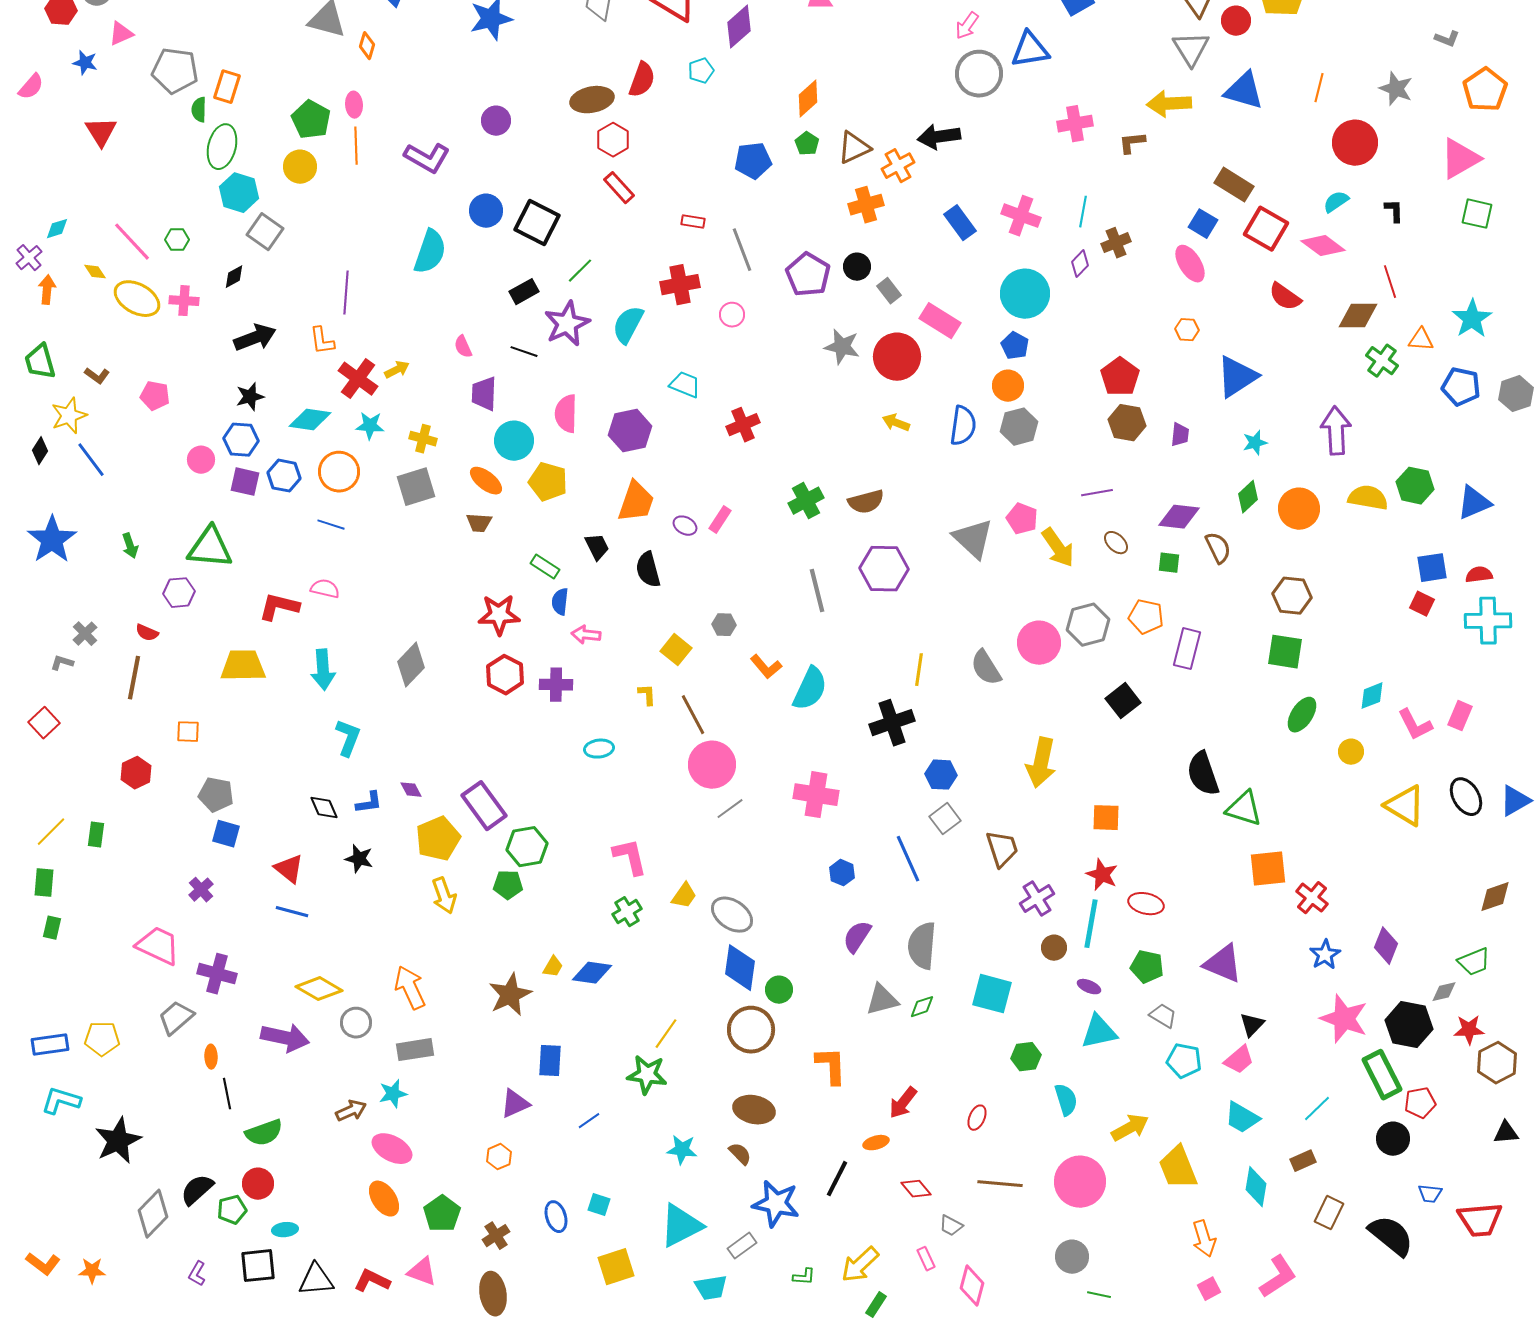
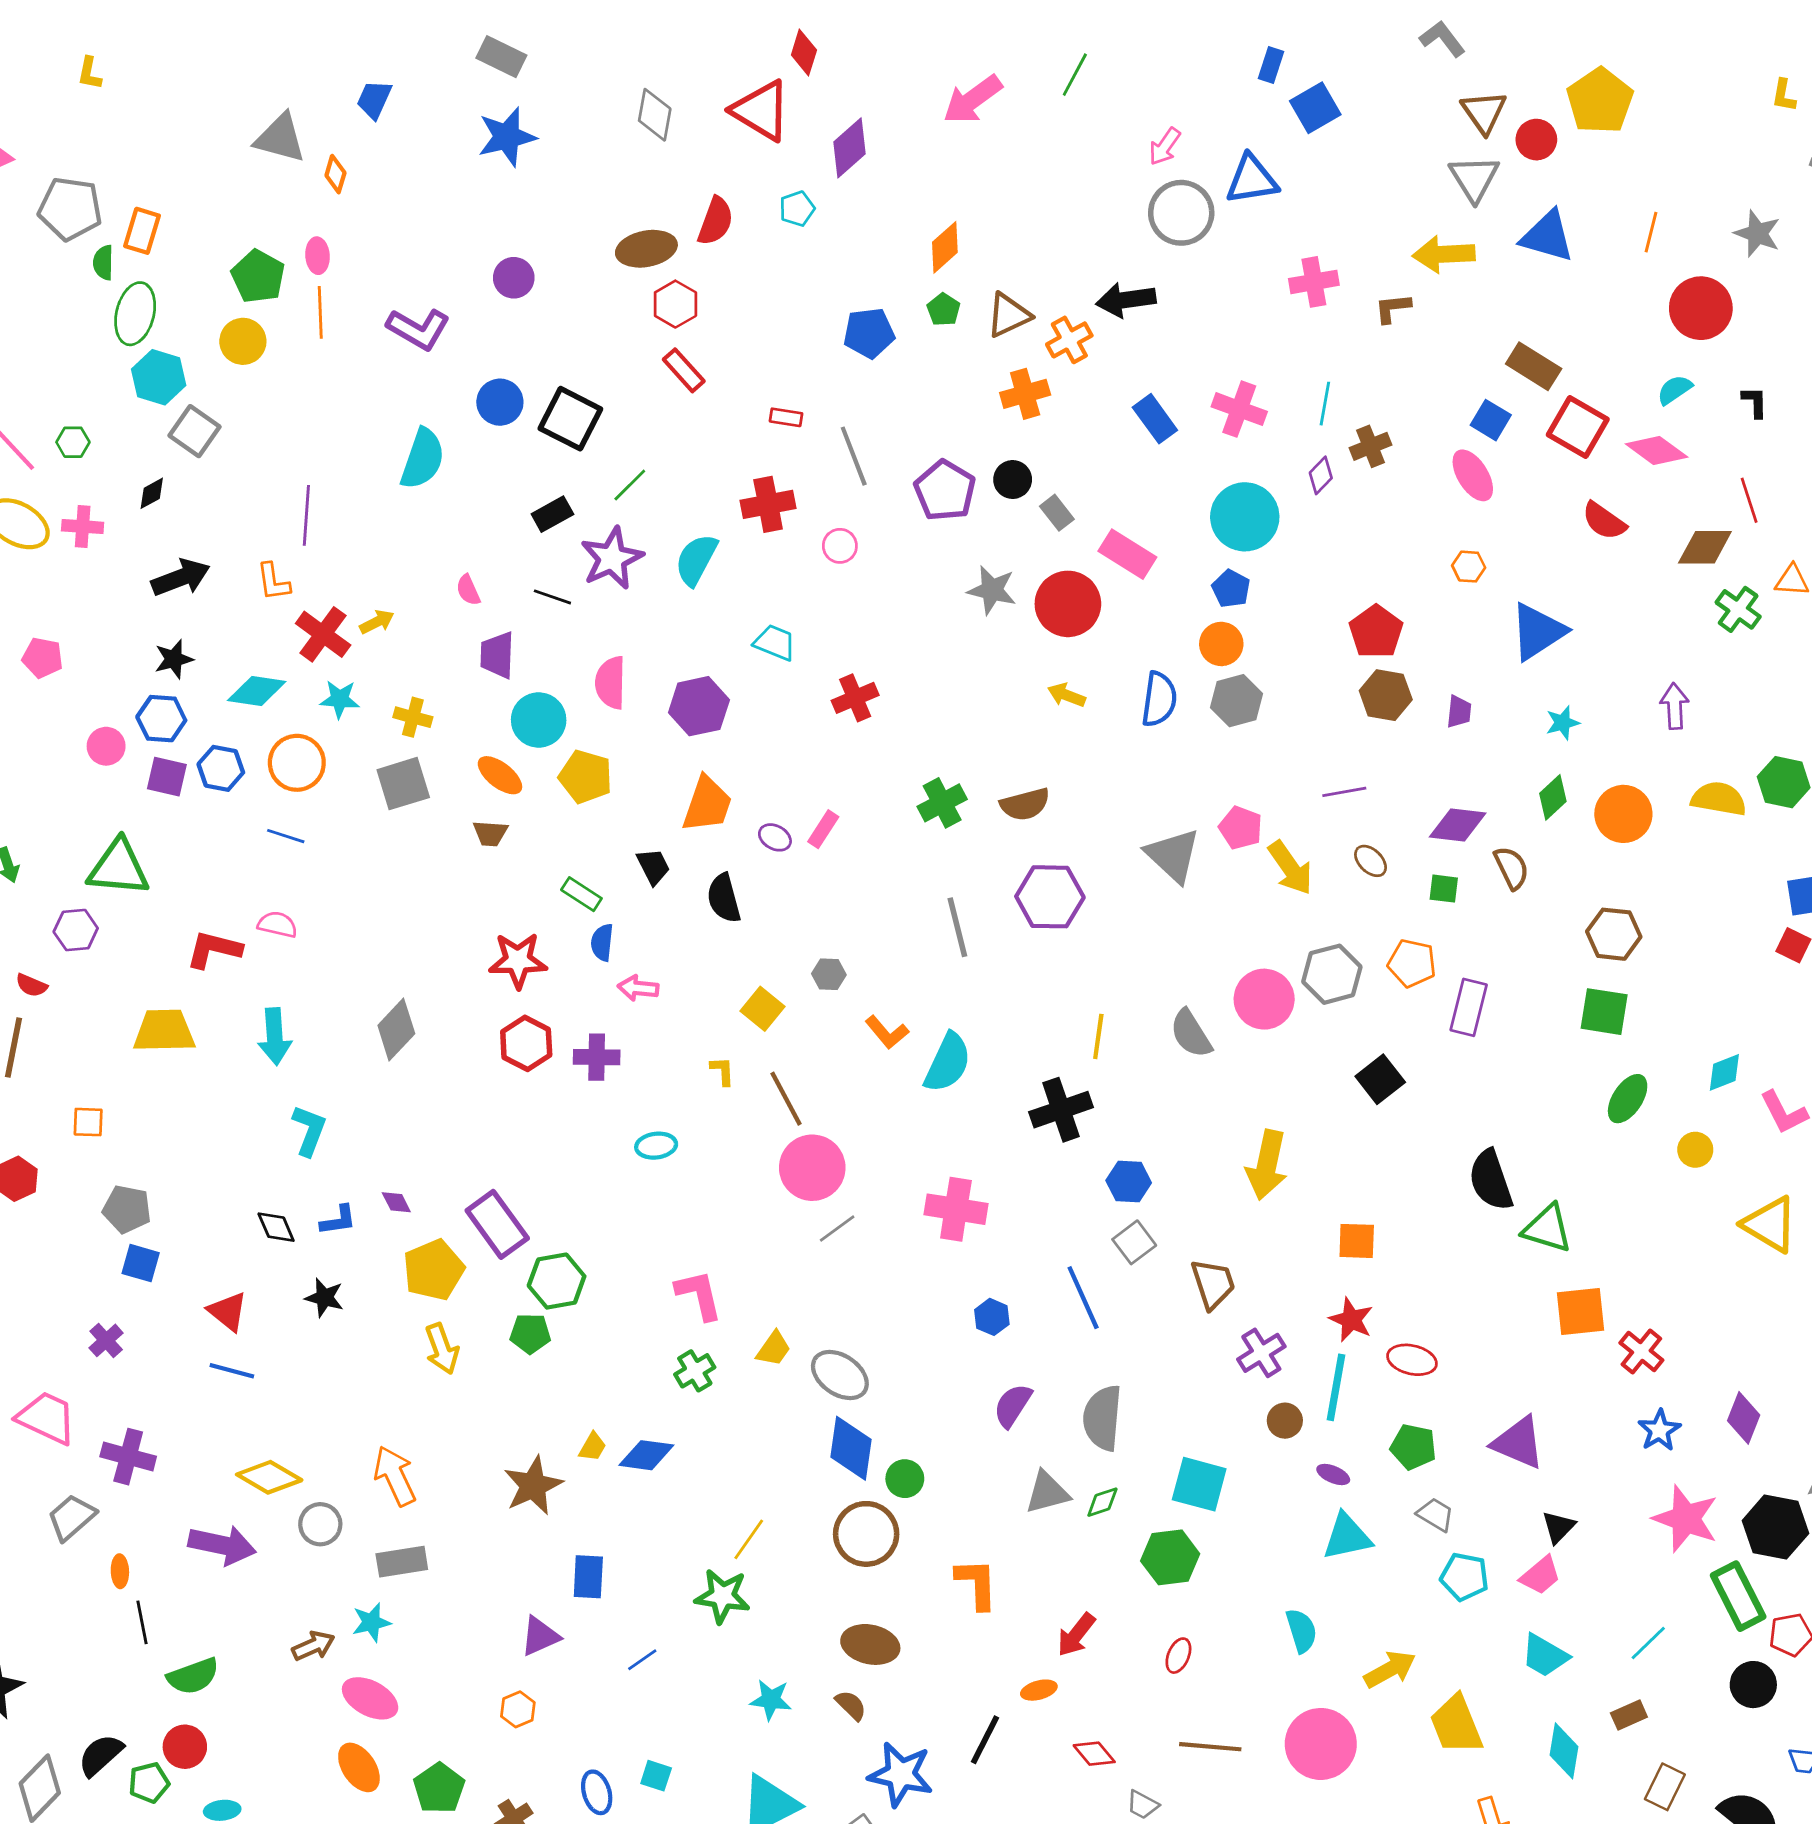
purple arrow: (1336, 431) -> (1675, 706), size x0.7
green hexagon: (1026, 1057) -> (1170, 1557), moved, size x1.4

